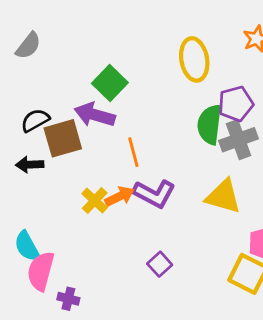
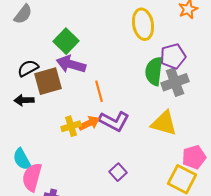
green square: (110, 83) -> (66, 41), moved
yellow cross: (95, 201) -> (71, 126), turned 30

